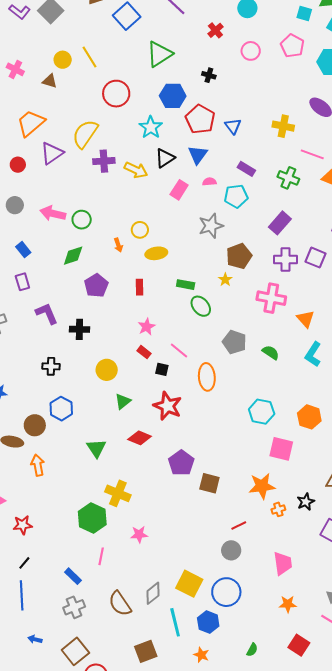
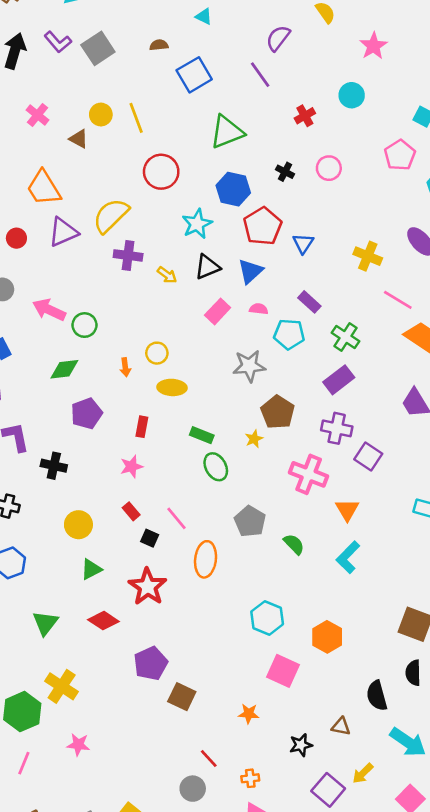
pink circle: (251, 51) -> (329, 168), moved
orange trapezoid: (31, 123) -> (44, 188), turned -92
yellow arrow: (136, 170) -> (167, 275), size x0.7
green cross: (288, 178) -> (345, 337), moved
brown pentagon: (239, 256) -> (278, 412), turned -30
purple square: (315, 258) -> (368, 456), moved
pink star: (147, 327) -> (131, 467), moved
orange star: (262, 486) -> (249, 714), size x0.6
orange cross: (278, 509) -> (250, 778), moved
red line: (239, 525) -> (209, 759), turned 63

